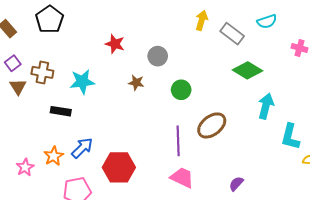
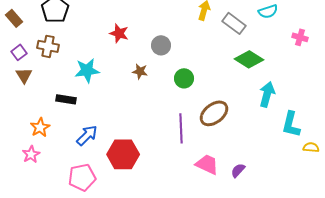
brown cross: (42, 72) -> (48, 46), moved
orange star: (54, 156) -> (40, 127), moved
pink trapezoid: (182, 178) -> (207, 164), moved

